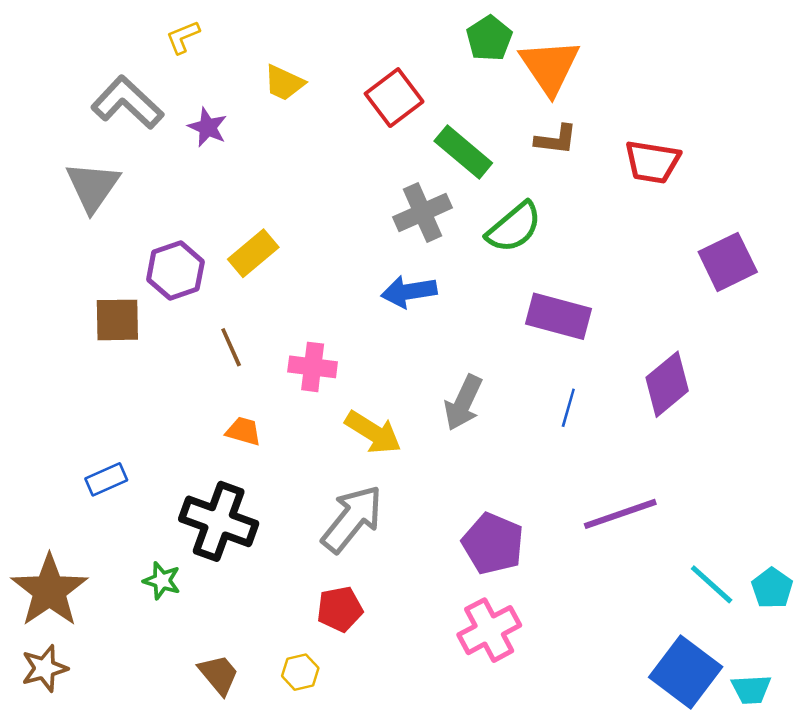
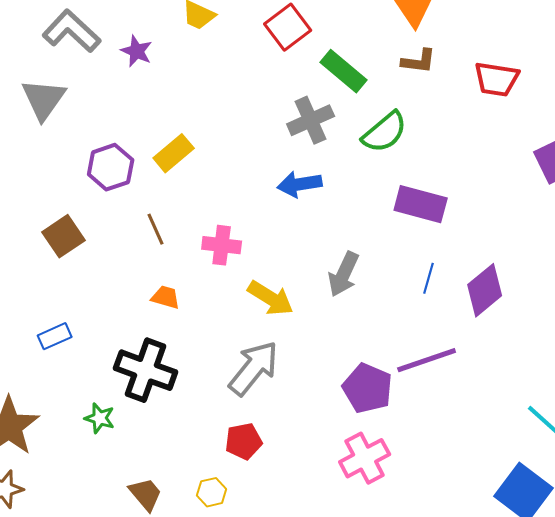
brown square: (117, 320) -> (64, 236), moved, turned -33
purple diamond: (667, 384) -> (485, 290), moved
purple line: (620, 514) -> (427, 360), moved

